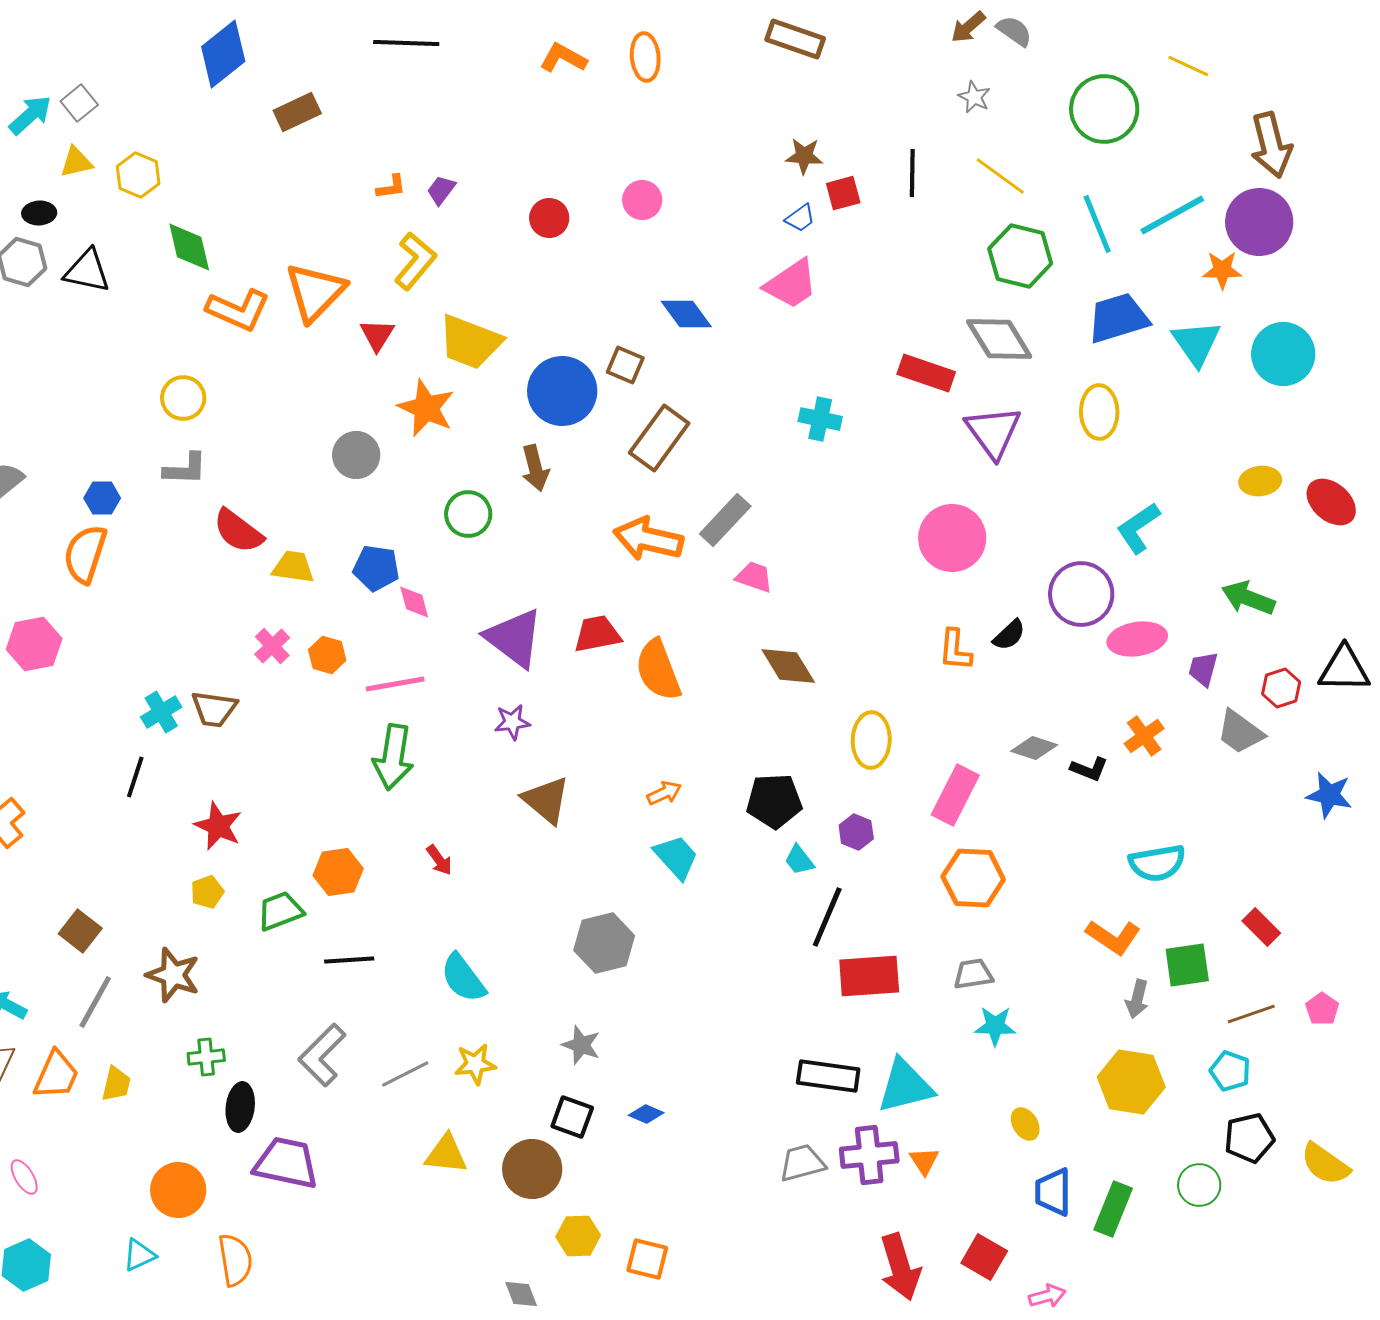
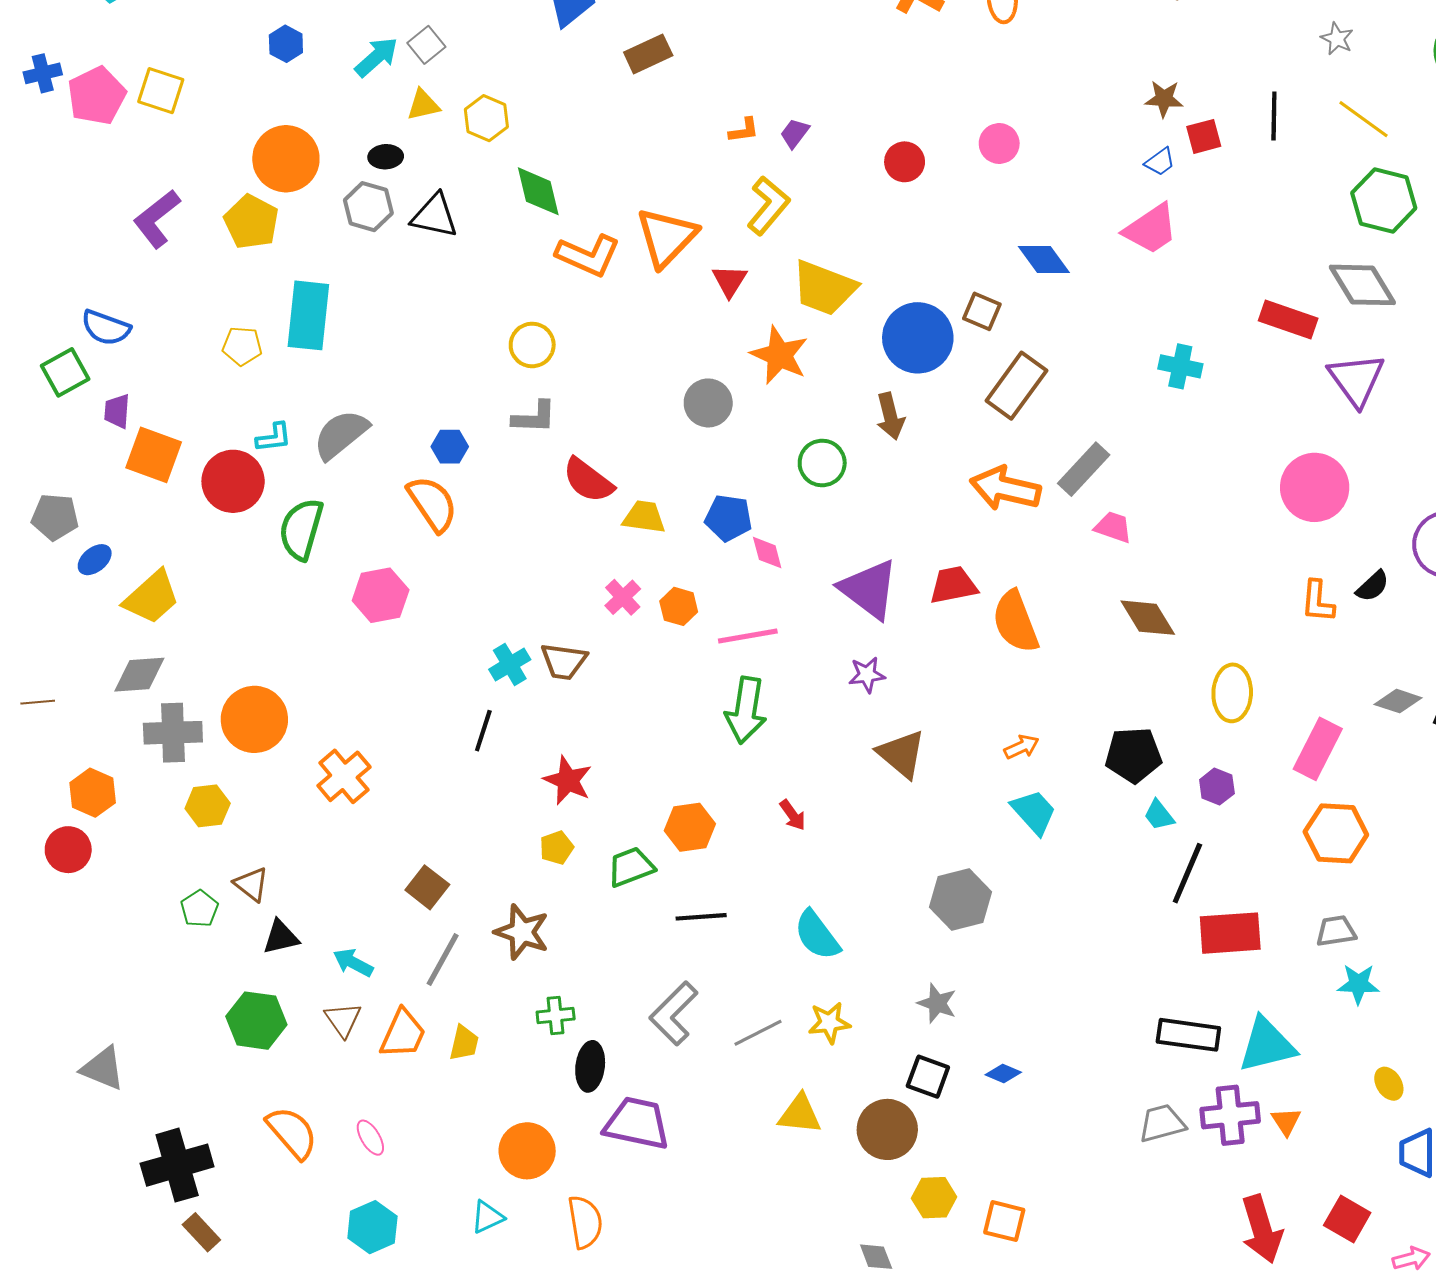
orange semicircle: (85, 554) -> (432, 504), turned 128

